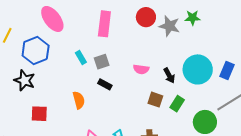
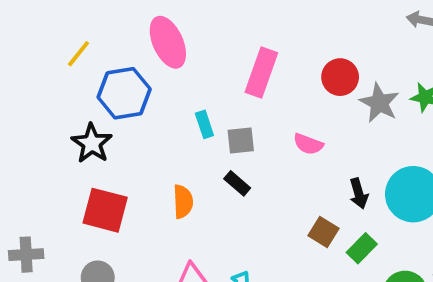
pink semicircle: (141, 69) -> (308, 144), moved
red square: (39, 114) -> (105, 210), size x1.4

